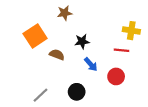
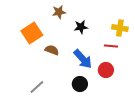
black star: (82, 41) -> (81, 27), moved
blue arrow: (91, 64) -> (83, 59), size x1.5
black circle: (77, 92) -> (80, 84), moved

